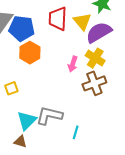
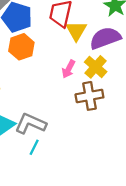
yellow triangle: (82, 21) -> (76, 31), moved
cyan line: (76, 132) -> (34, 147), moved

